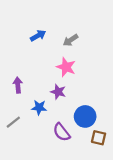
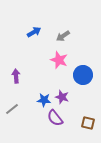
purple star: (58, 92) -> (62, 97), moved
blue star: (39, 107) -> (44, 100), moved
blue circle: (85, 116) -> (83, 75), moved

